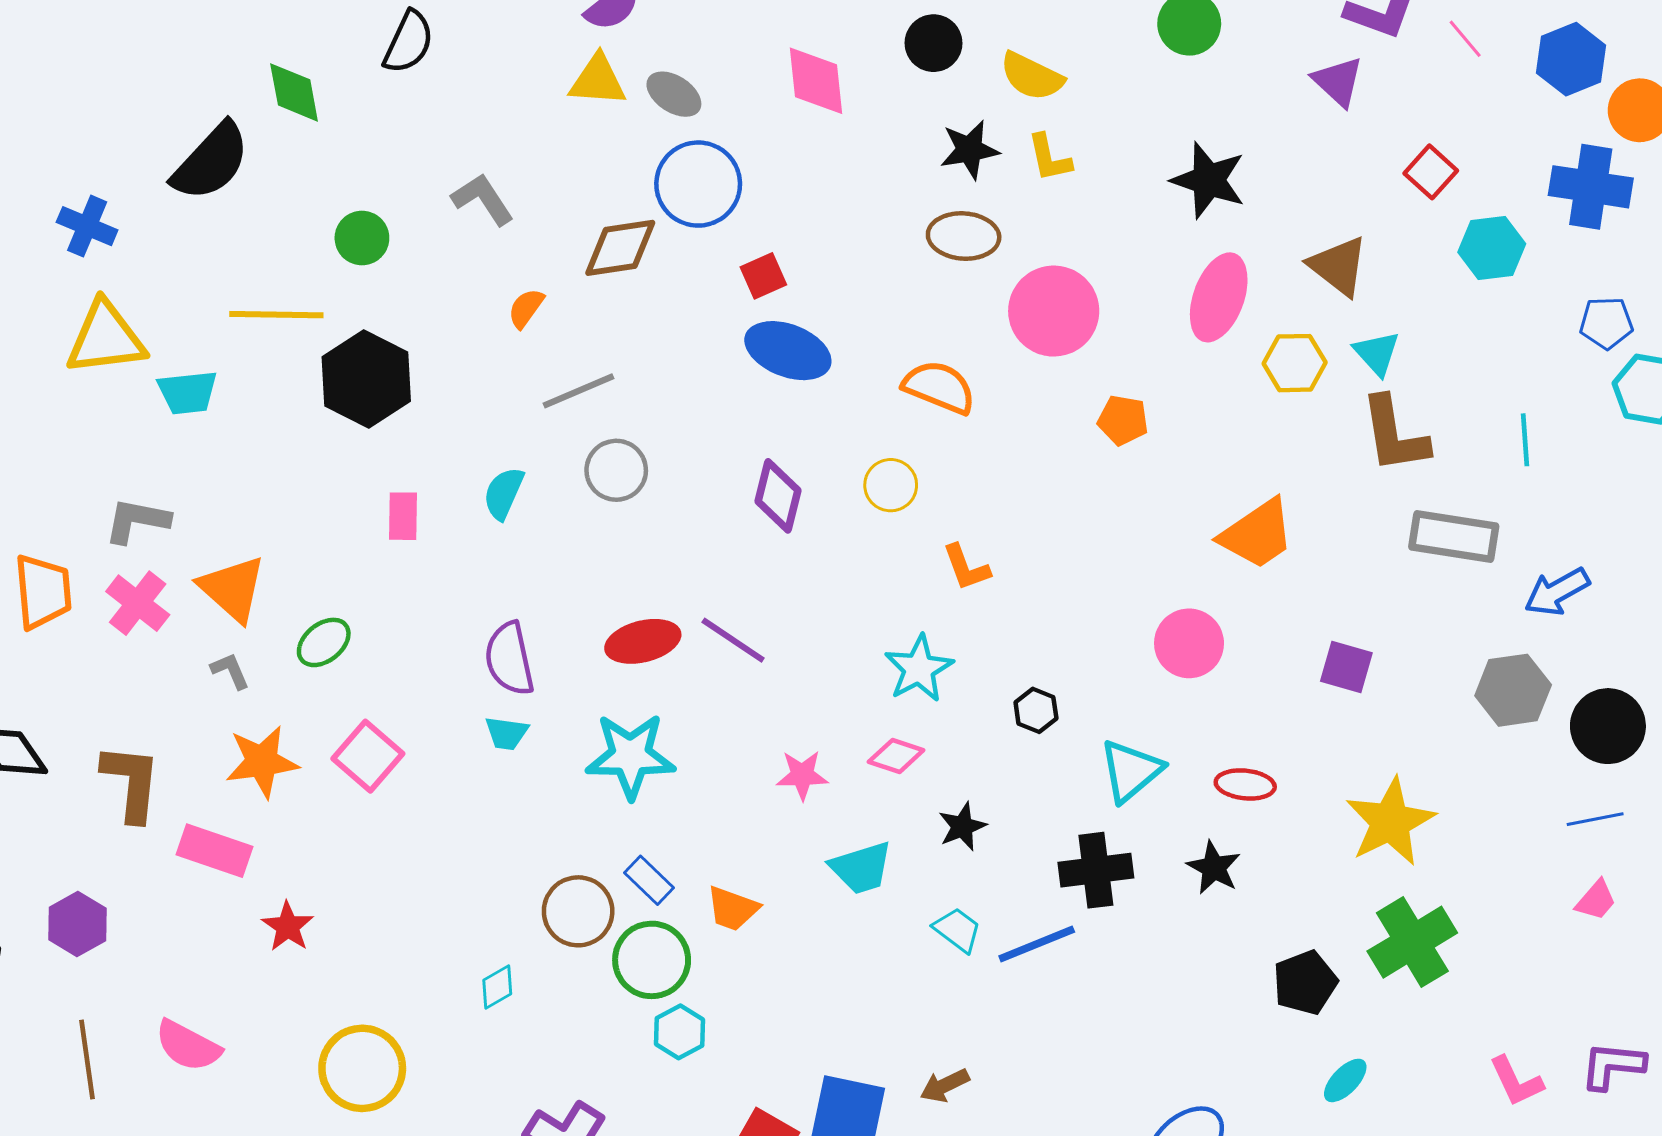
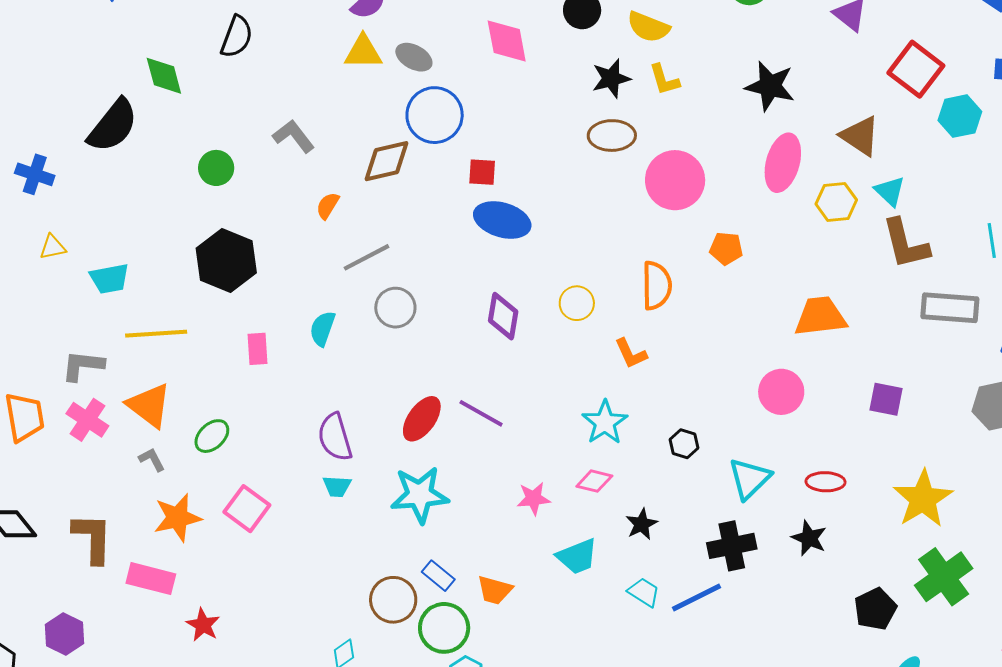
red square: (1431, 172) -> (916, 69), size x1.6
red square: (763, 276) -> (482, 172), turned 32
yellow line: (276, 315) -> (156, 334), moved
yellow triangle: (106, 338) -> (53, 247), size x0.5
orange semicircle: (939, 387) -> (657, 286), moved, turned 72
orange trapezoid: (1257, 534) -> (820, 316), turned -148
red ellipse: (643, 641) -> (422, 419), turned -36

